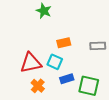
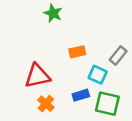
gray rectangle: (98, 46) -> (118, 55), turned -49
cyan square: (55, 62) -> (98, 75), moved

